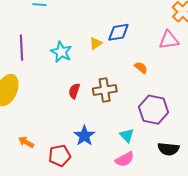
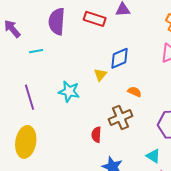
orange semicircle: (141, 68) -> (135, 92), moved
red semicircle: (74, 91) -> (96, 135), moved

